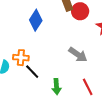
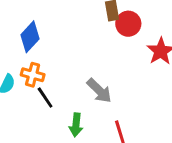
blue diamond: (36, 20) -> (30, 37), moved
gray arrow: (78, 55) -> (99, 91), moved

